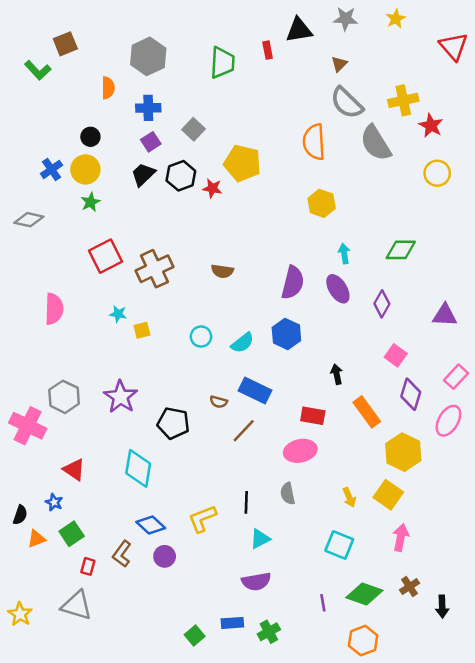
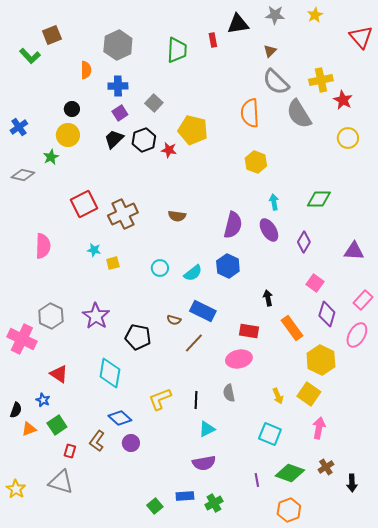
blue cross: (52, 169) -> (19, 127), moved
green star: (90, 202) -> (51, 157), moved
yellow L-shape: (202, 519) -> (160, 399), moved

